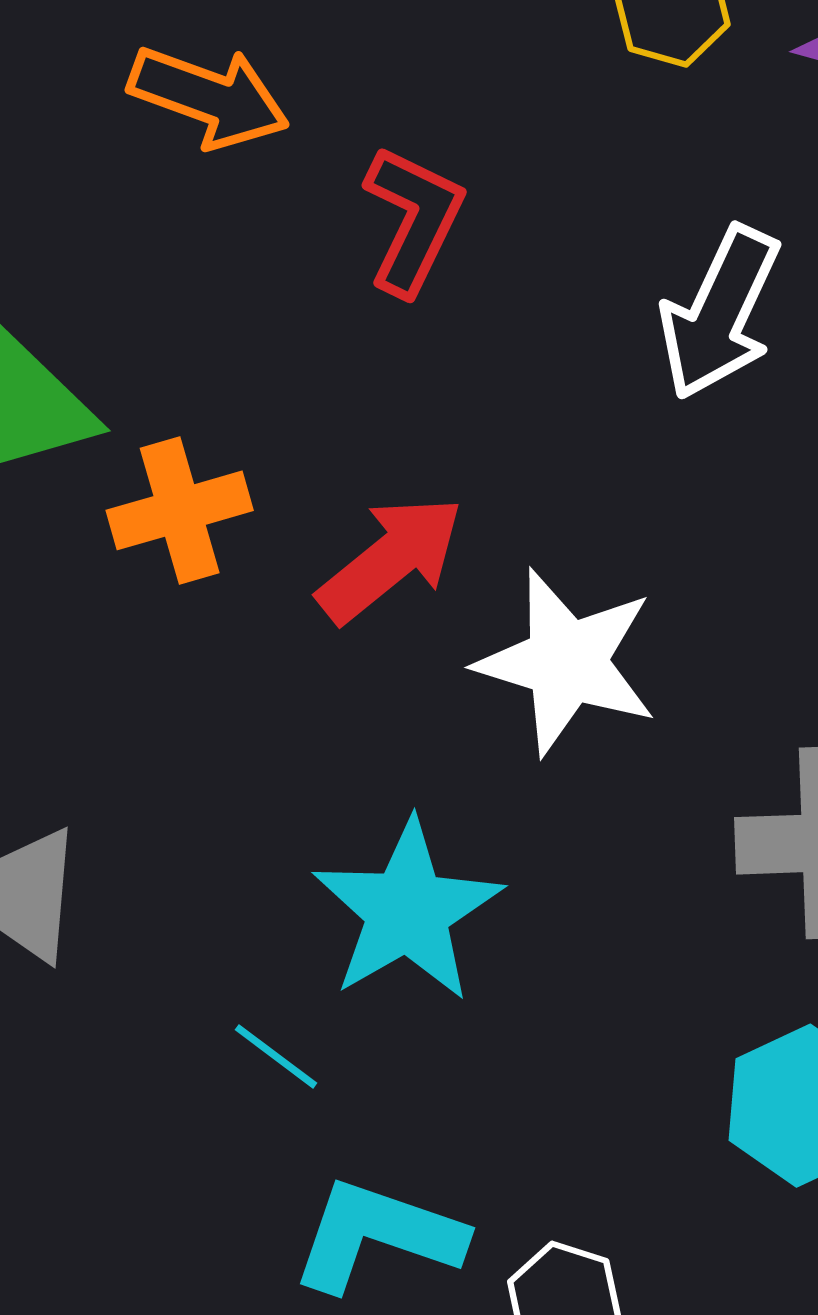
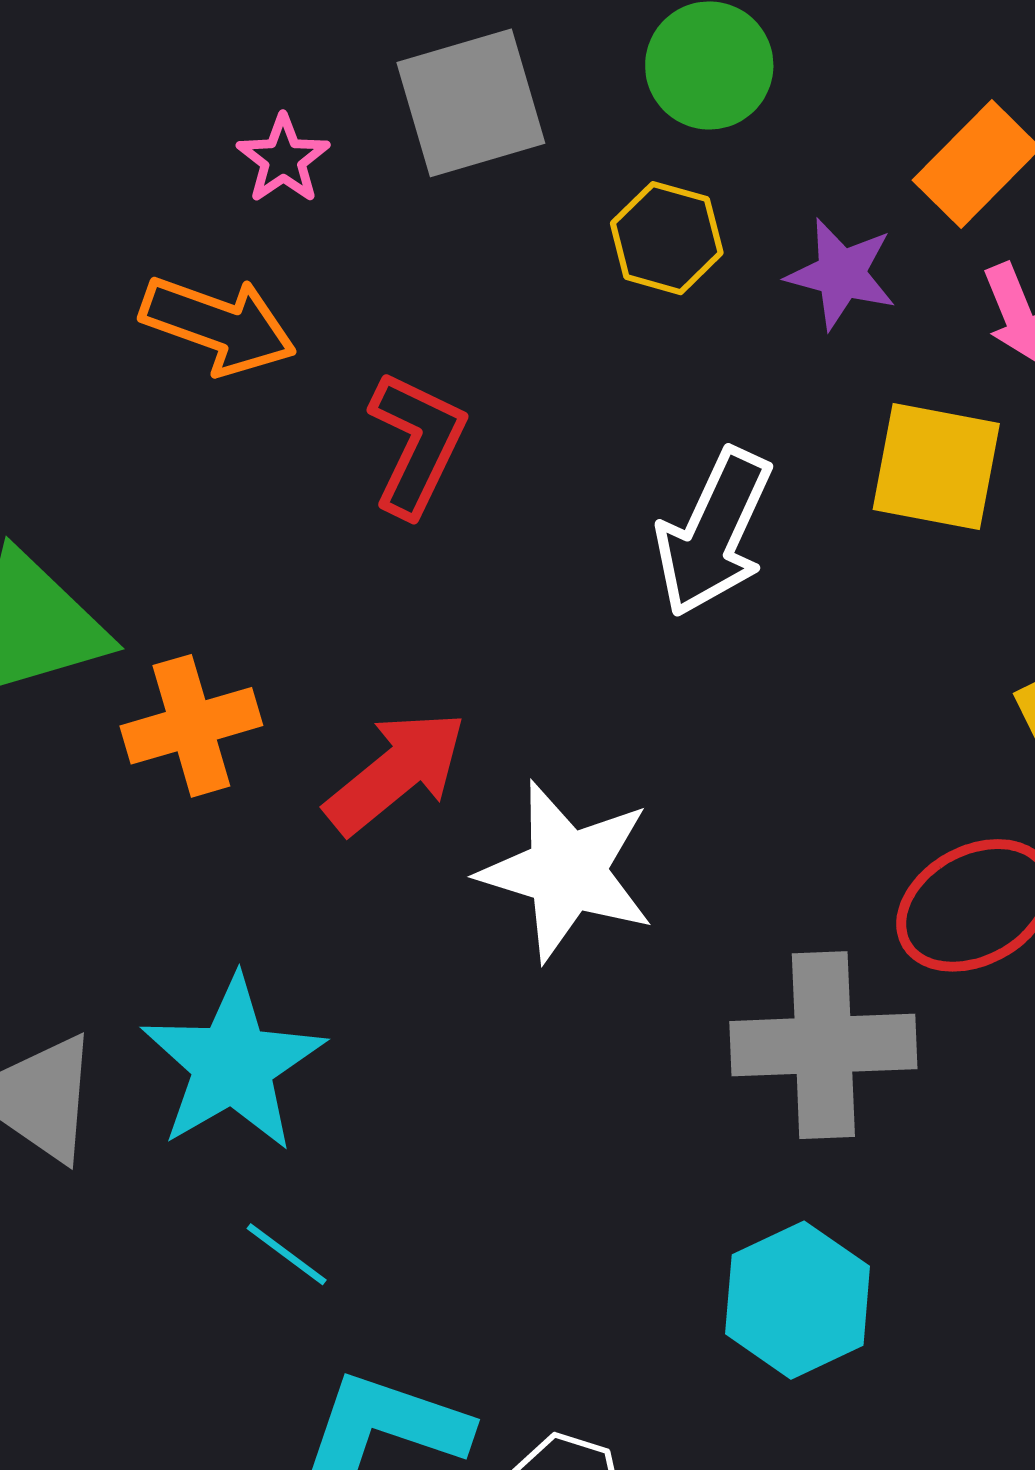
cyan star: (407, 911) -> (233, 1064), moved

